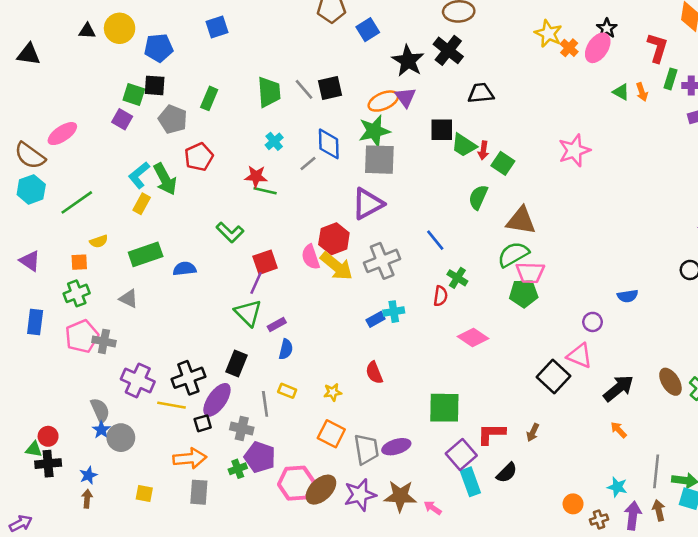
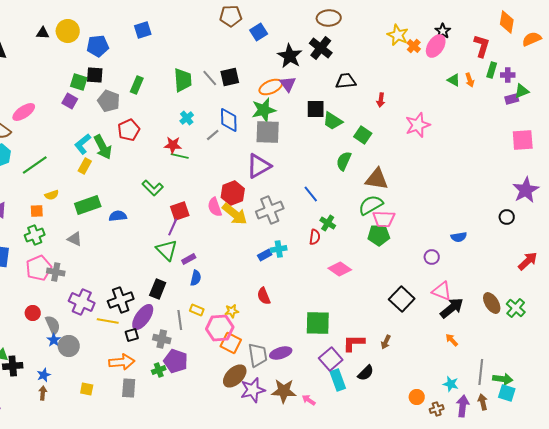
red arrow: (483, 150) -> (381, 100), moved
pink triangle: (580, 356) -> (442, 291), moved
red circle: (48, 436) -> (33, 313), moved
pink hexagon: (296, 483) -> (220, 328), moved
brown ellipse: (321, 490) -> (235, 376), moved

